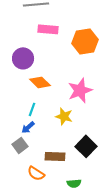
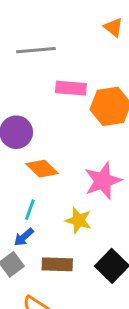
pink rectangle: (48, 29) -> (71, 88), moved
brown rectangle: (55, 156) -> (57, 264), moved

